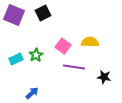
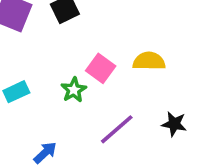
green star: (36, 55) -> (74, 90), moved
purple line: (74, 67) -> (117, 129), moved, turned -50

